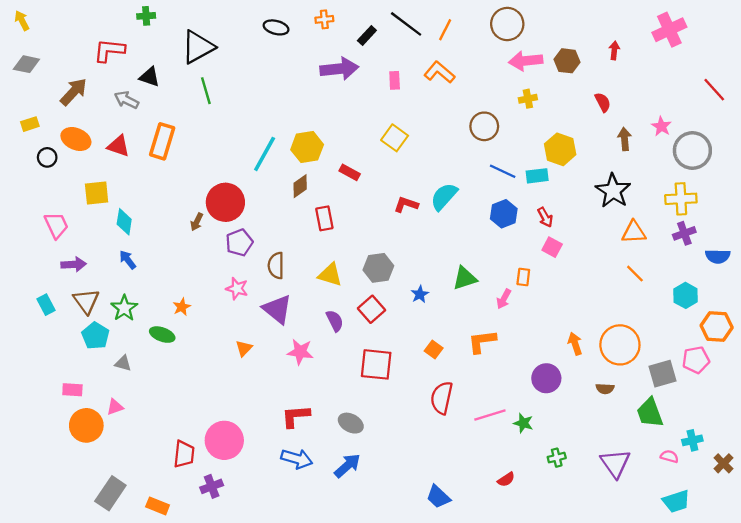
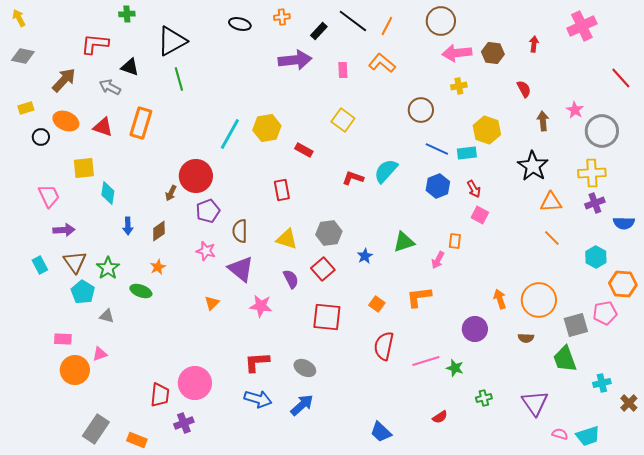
brown diamond: (300, 186) -> (159, 231), moved
blue arrow: (128, 260) -> (128, 226), moved, turned -144
pink semicircle: (669, 456) -> (560, 434), moved

